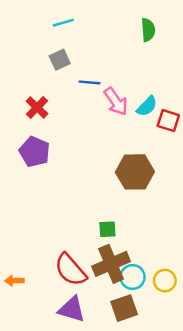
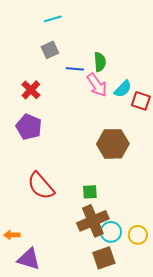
green semicircle: (148, 30) -> (100, 62), moved
red semicircle: (70, 270) -> (41, 186), moved
purple triangle: (72, 309) -> (29, 259), moved

